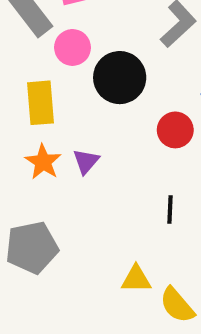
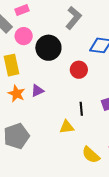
purple triangle: (86, 161) -> (37, 91), turned 32
yellow triangle: (136, 279) -> (67, 127), moved

